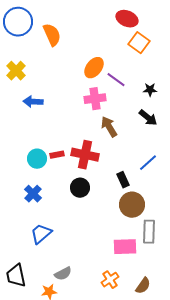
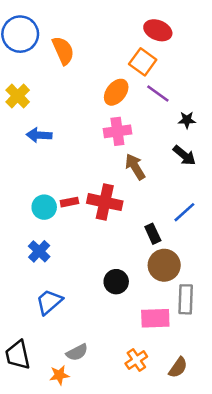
orange square: (139, 43) -> (143, 62), moved
purple line: (116, 80) -> (158, 93), moved
black circle: (80, 188) -> (116, 282), moved

